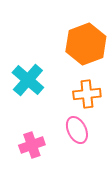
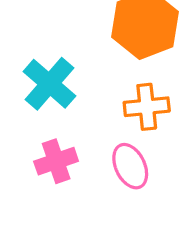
pink cross: (32, 145) -> (56, 161), moved

